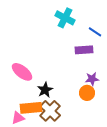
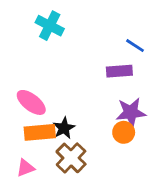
cyan cross: (65, 18) -> (50, 26), moved
purple star: (92, 79) -> (131, 112), size x1.5
orange rectangle: (31, 108) -> (40, 132), moved

